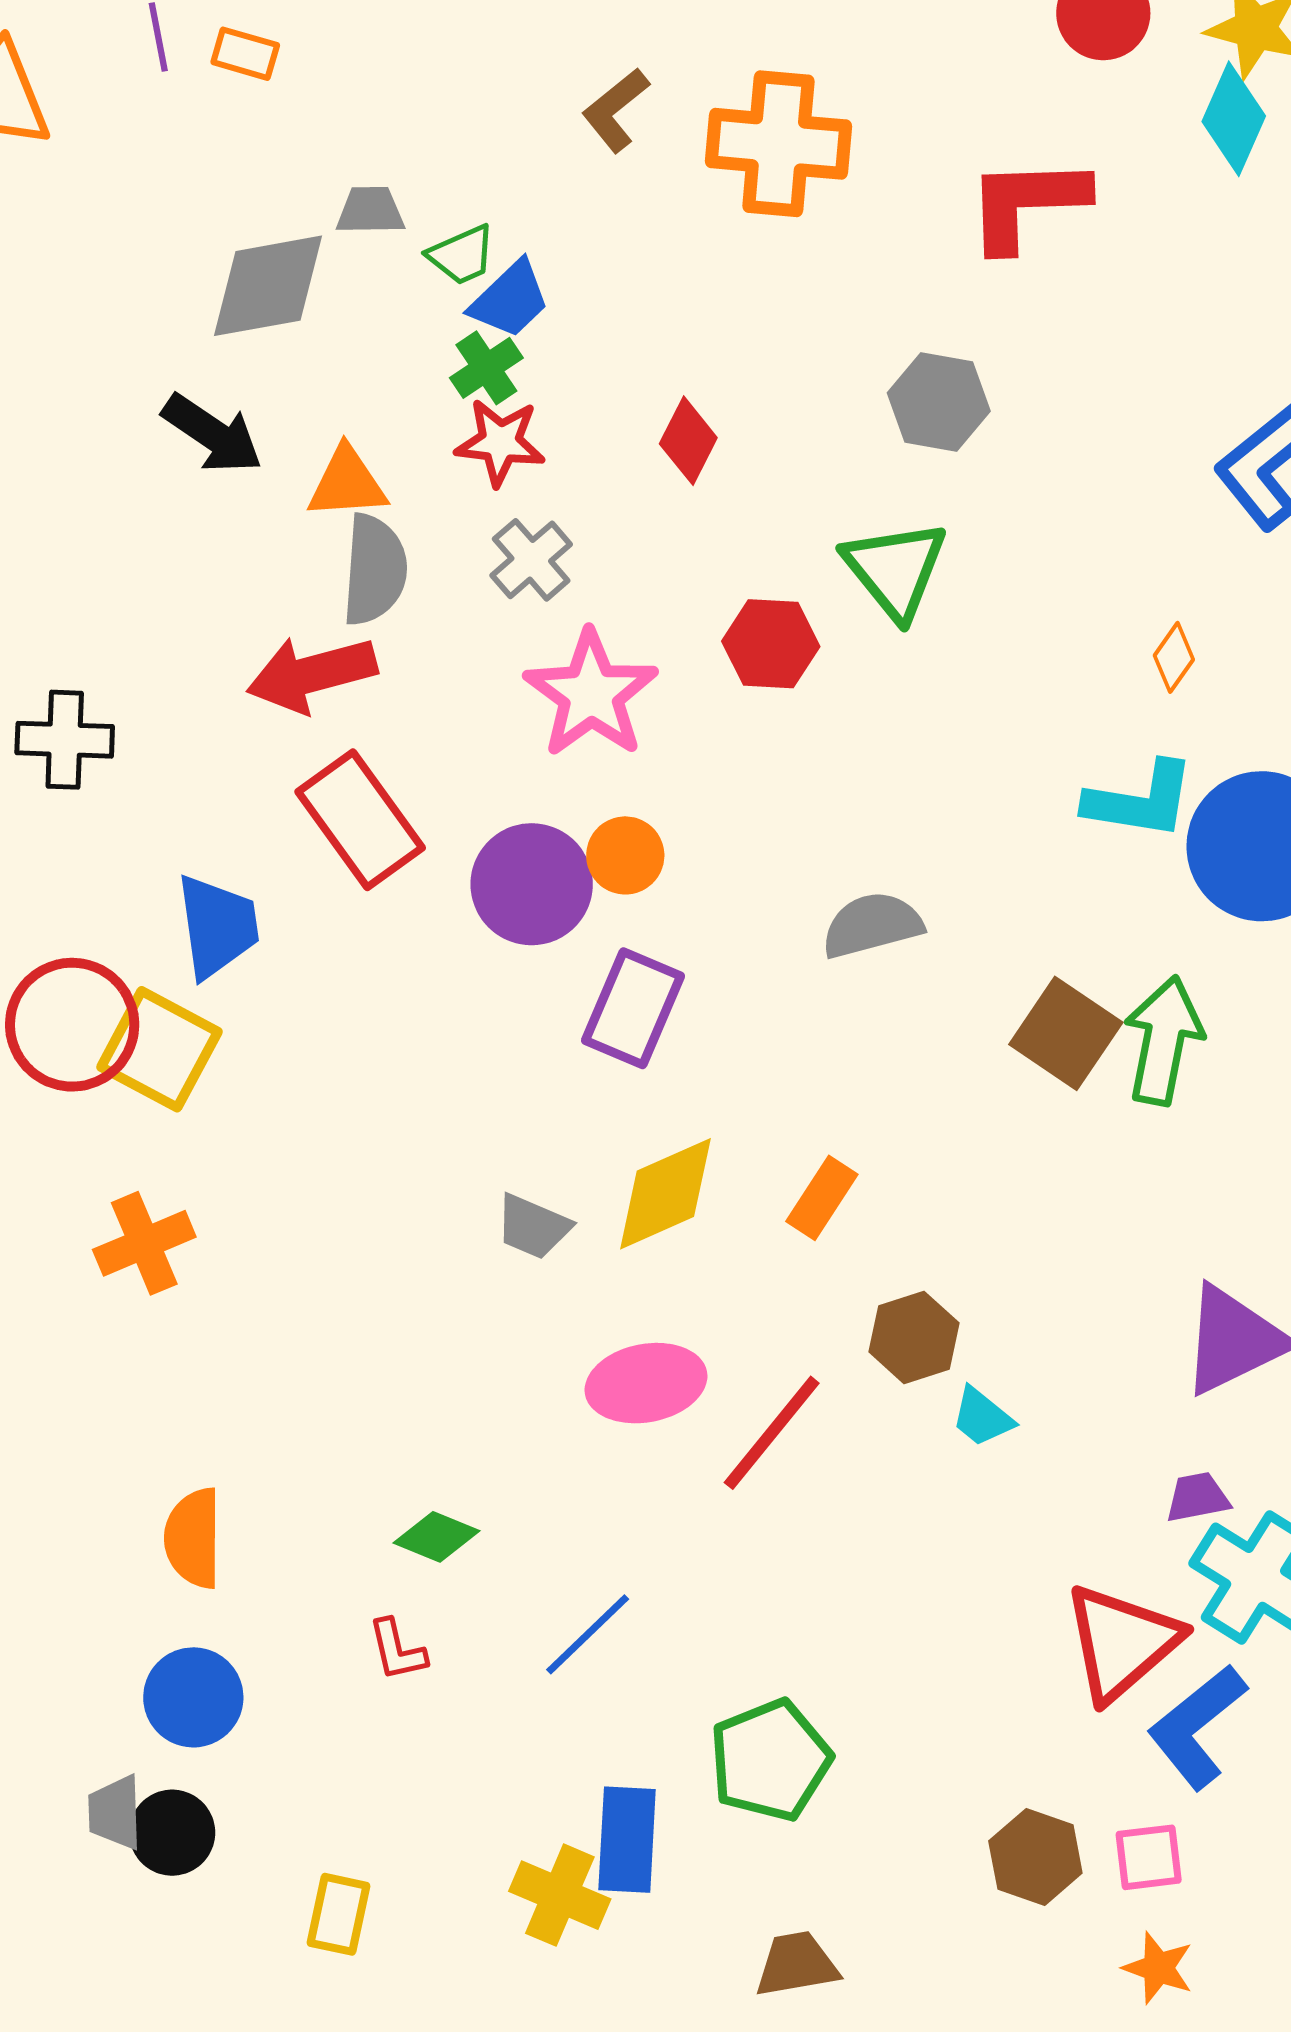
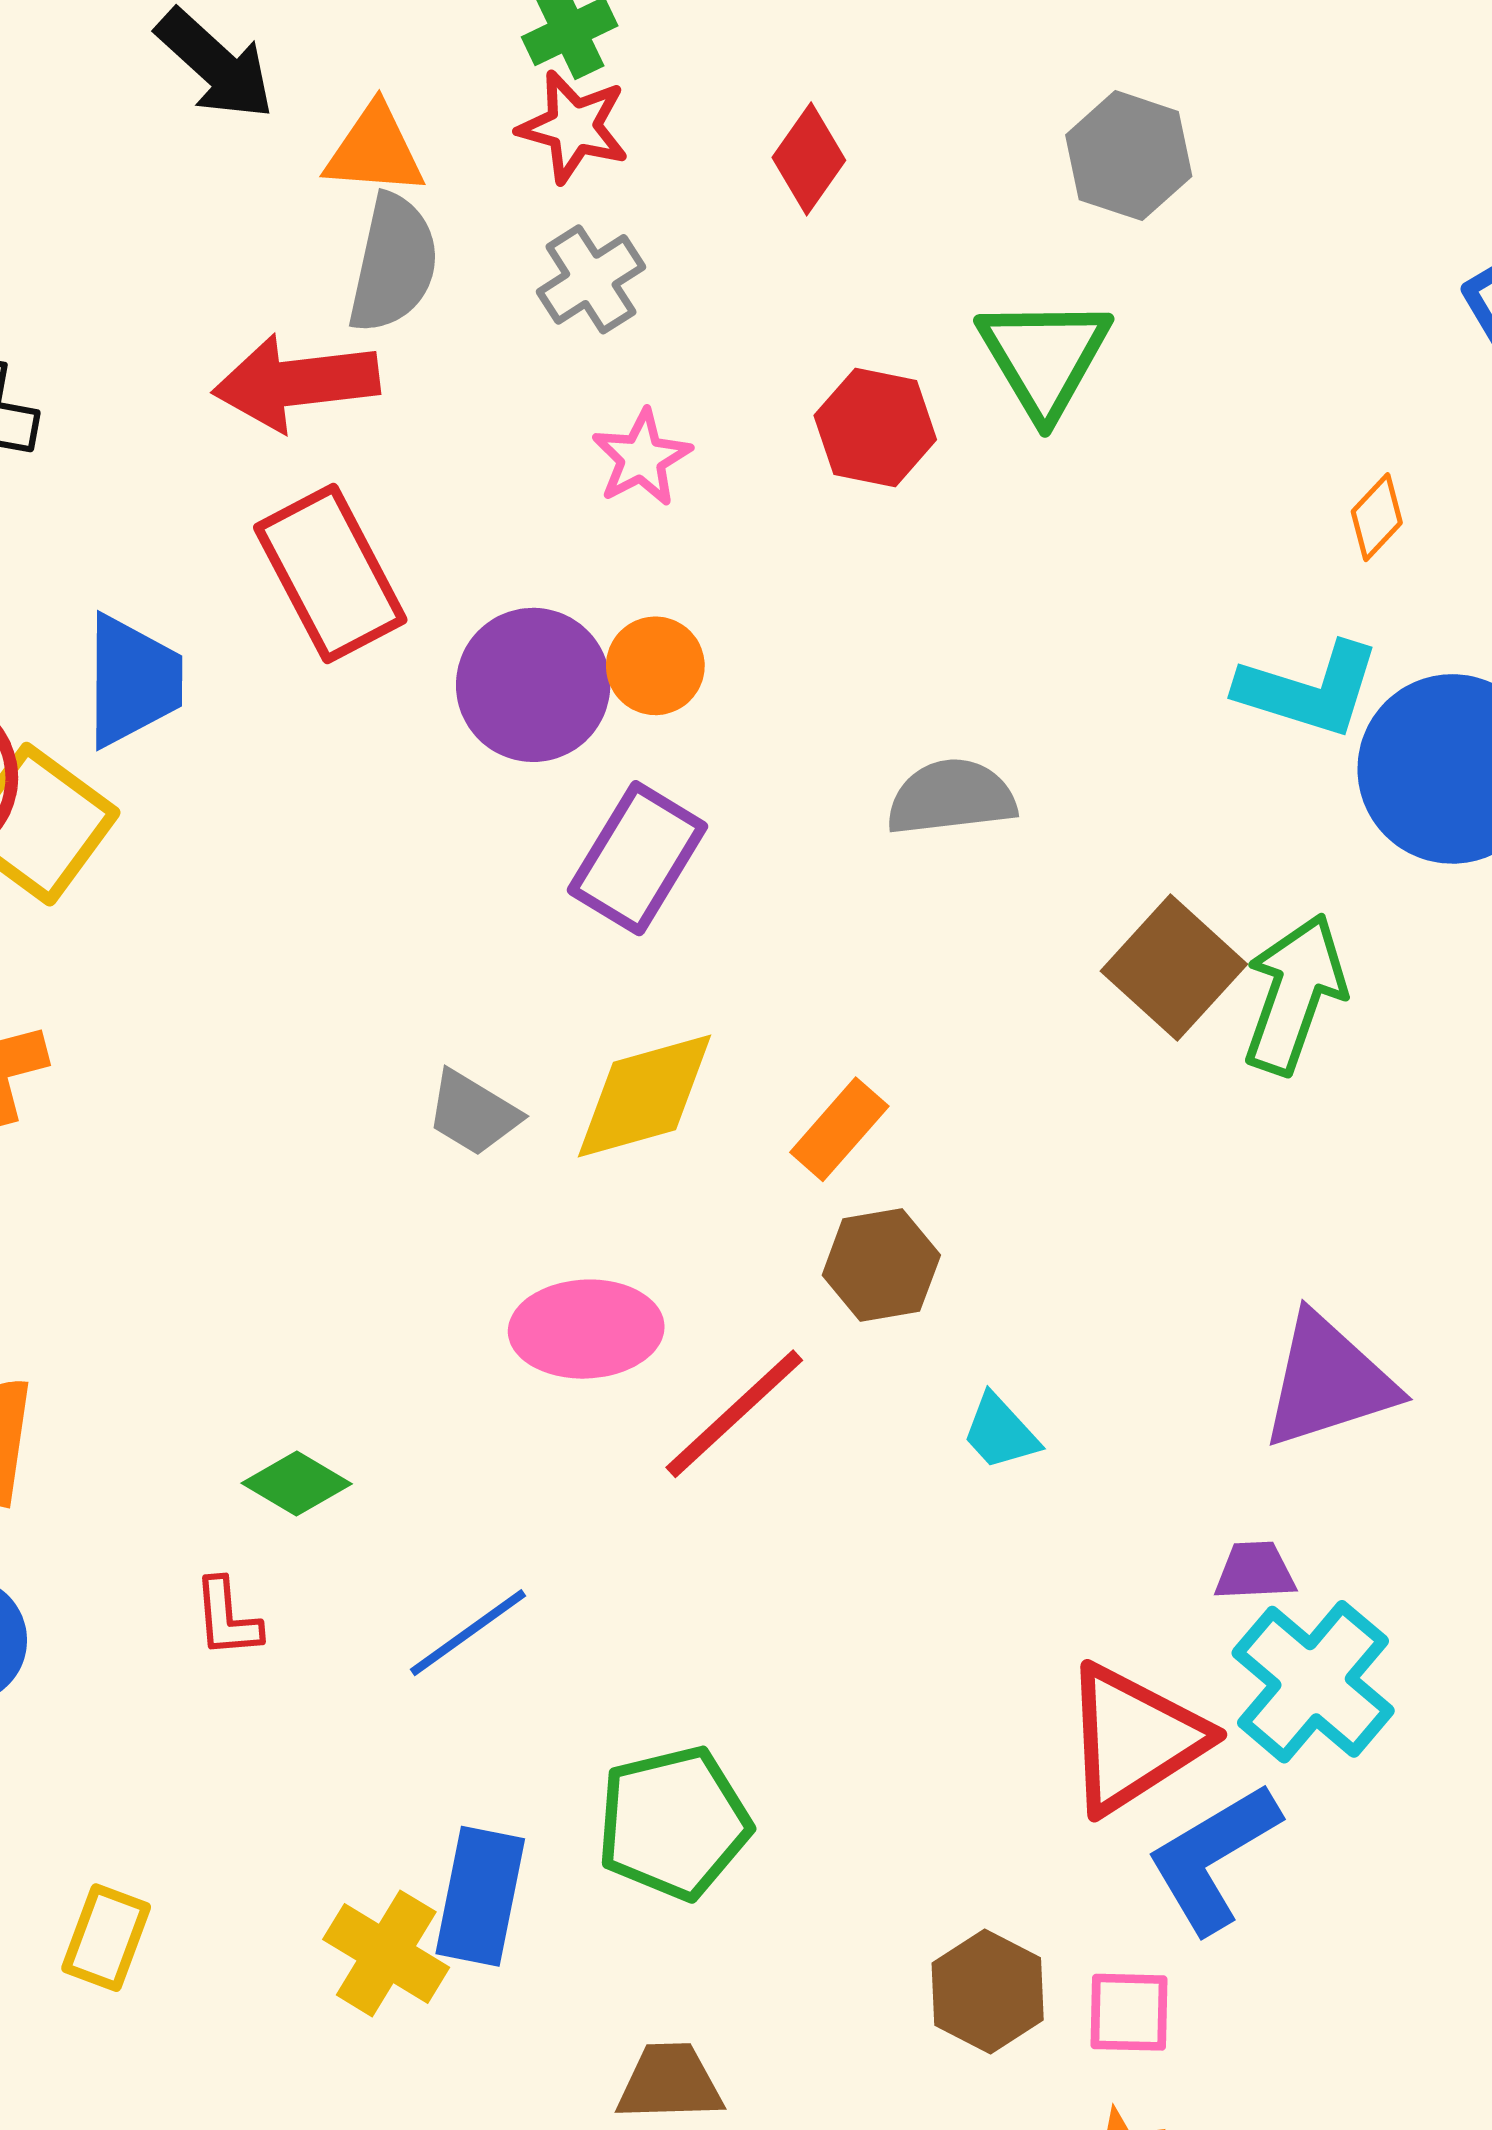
pink star: (591, 694) -> (642, 458), size x0.6
brown hexagon: (914, 1337) -> (881, 1265), moved

